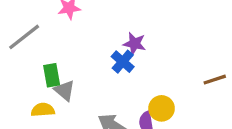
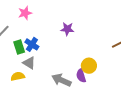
blue cross: (123, 62) -> (32, 44), moved
green rectangle: (52, 75) -> (19, 47), moved

